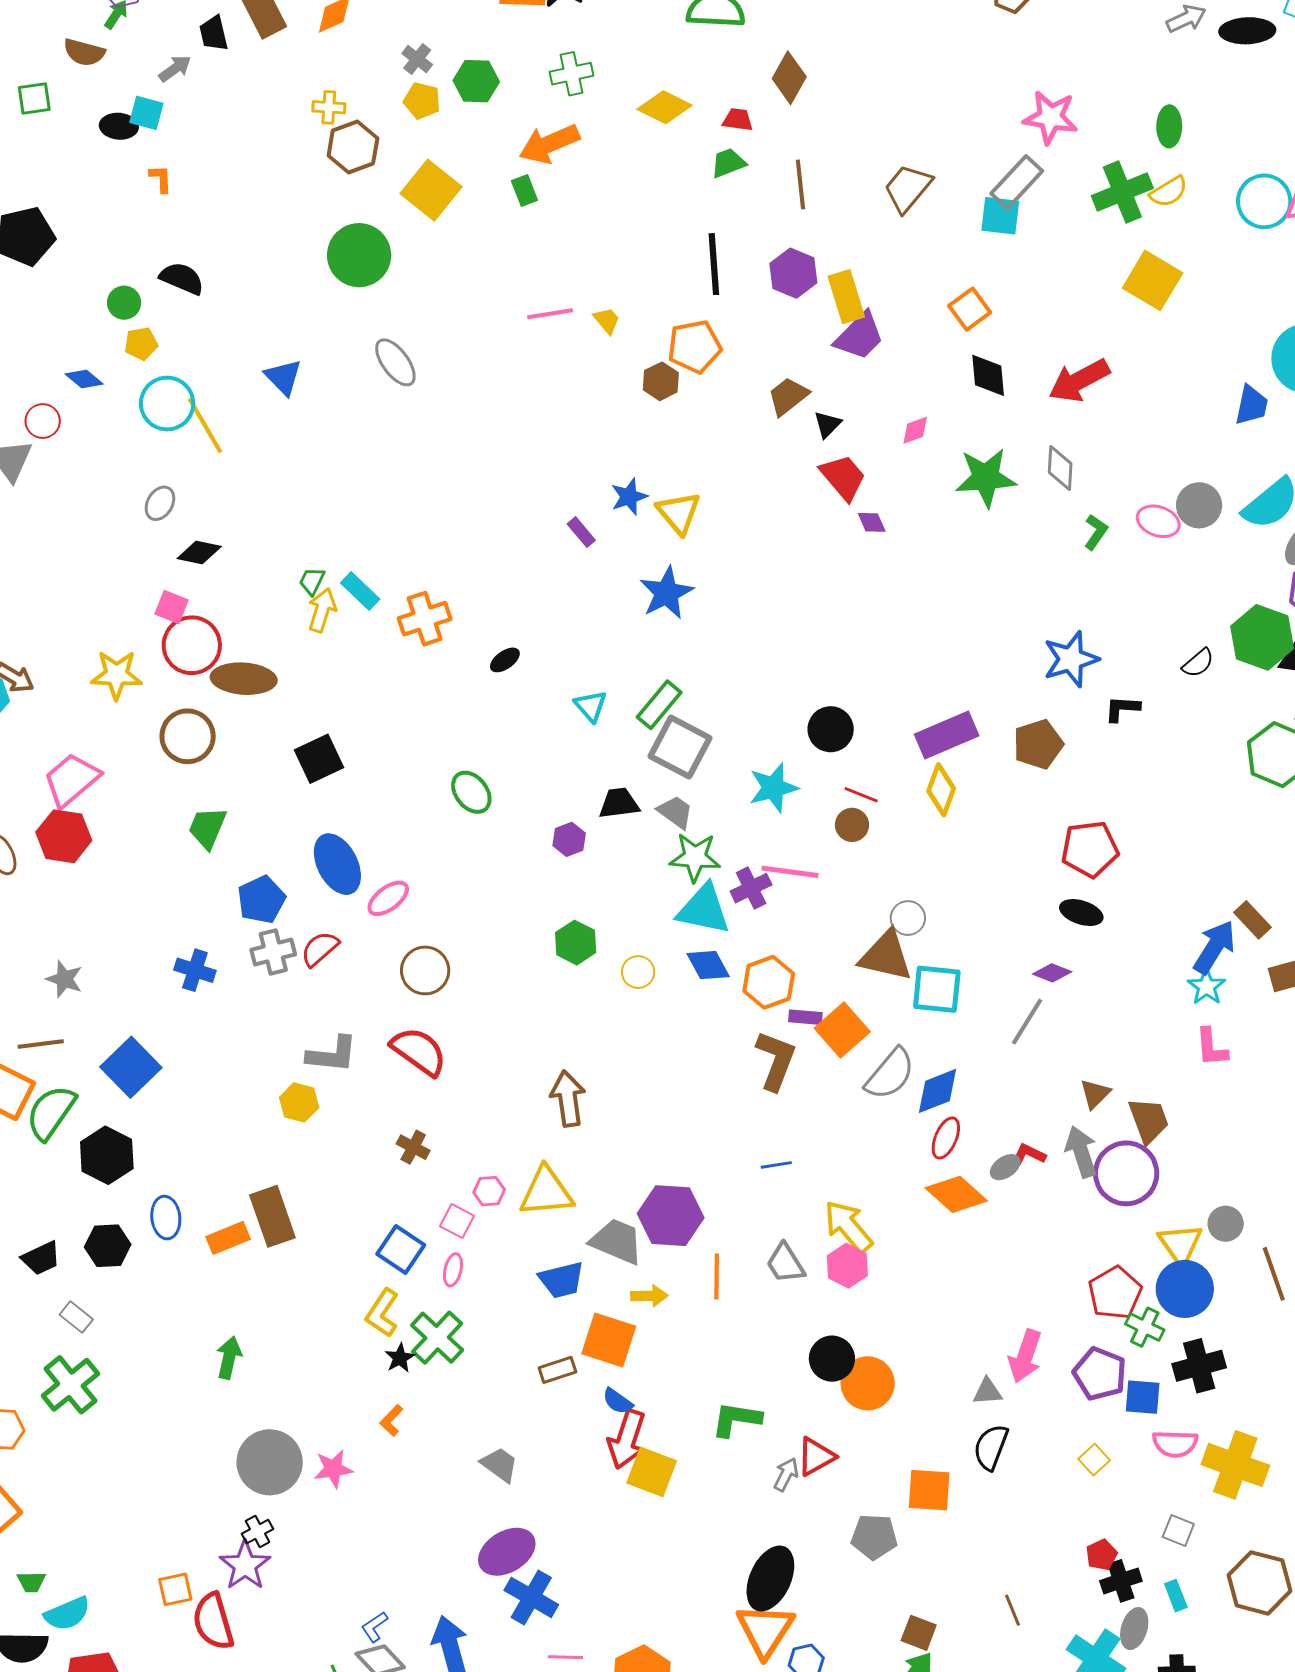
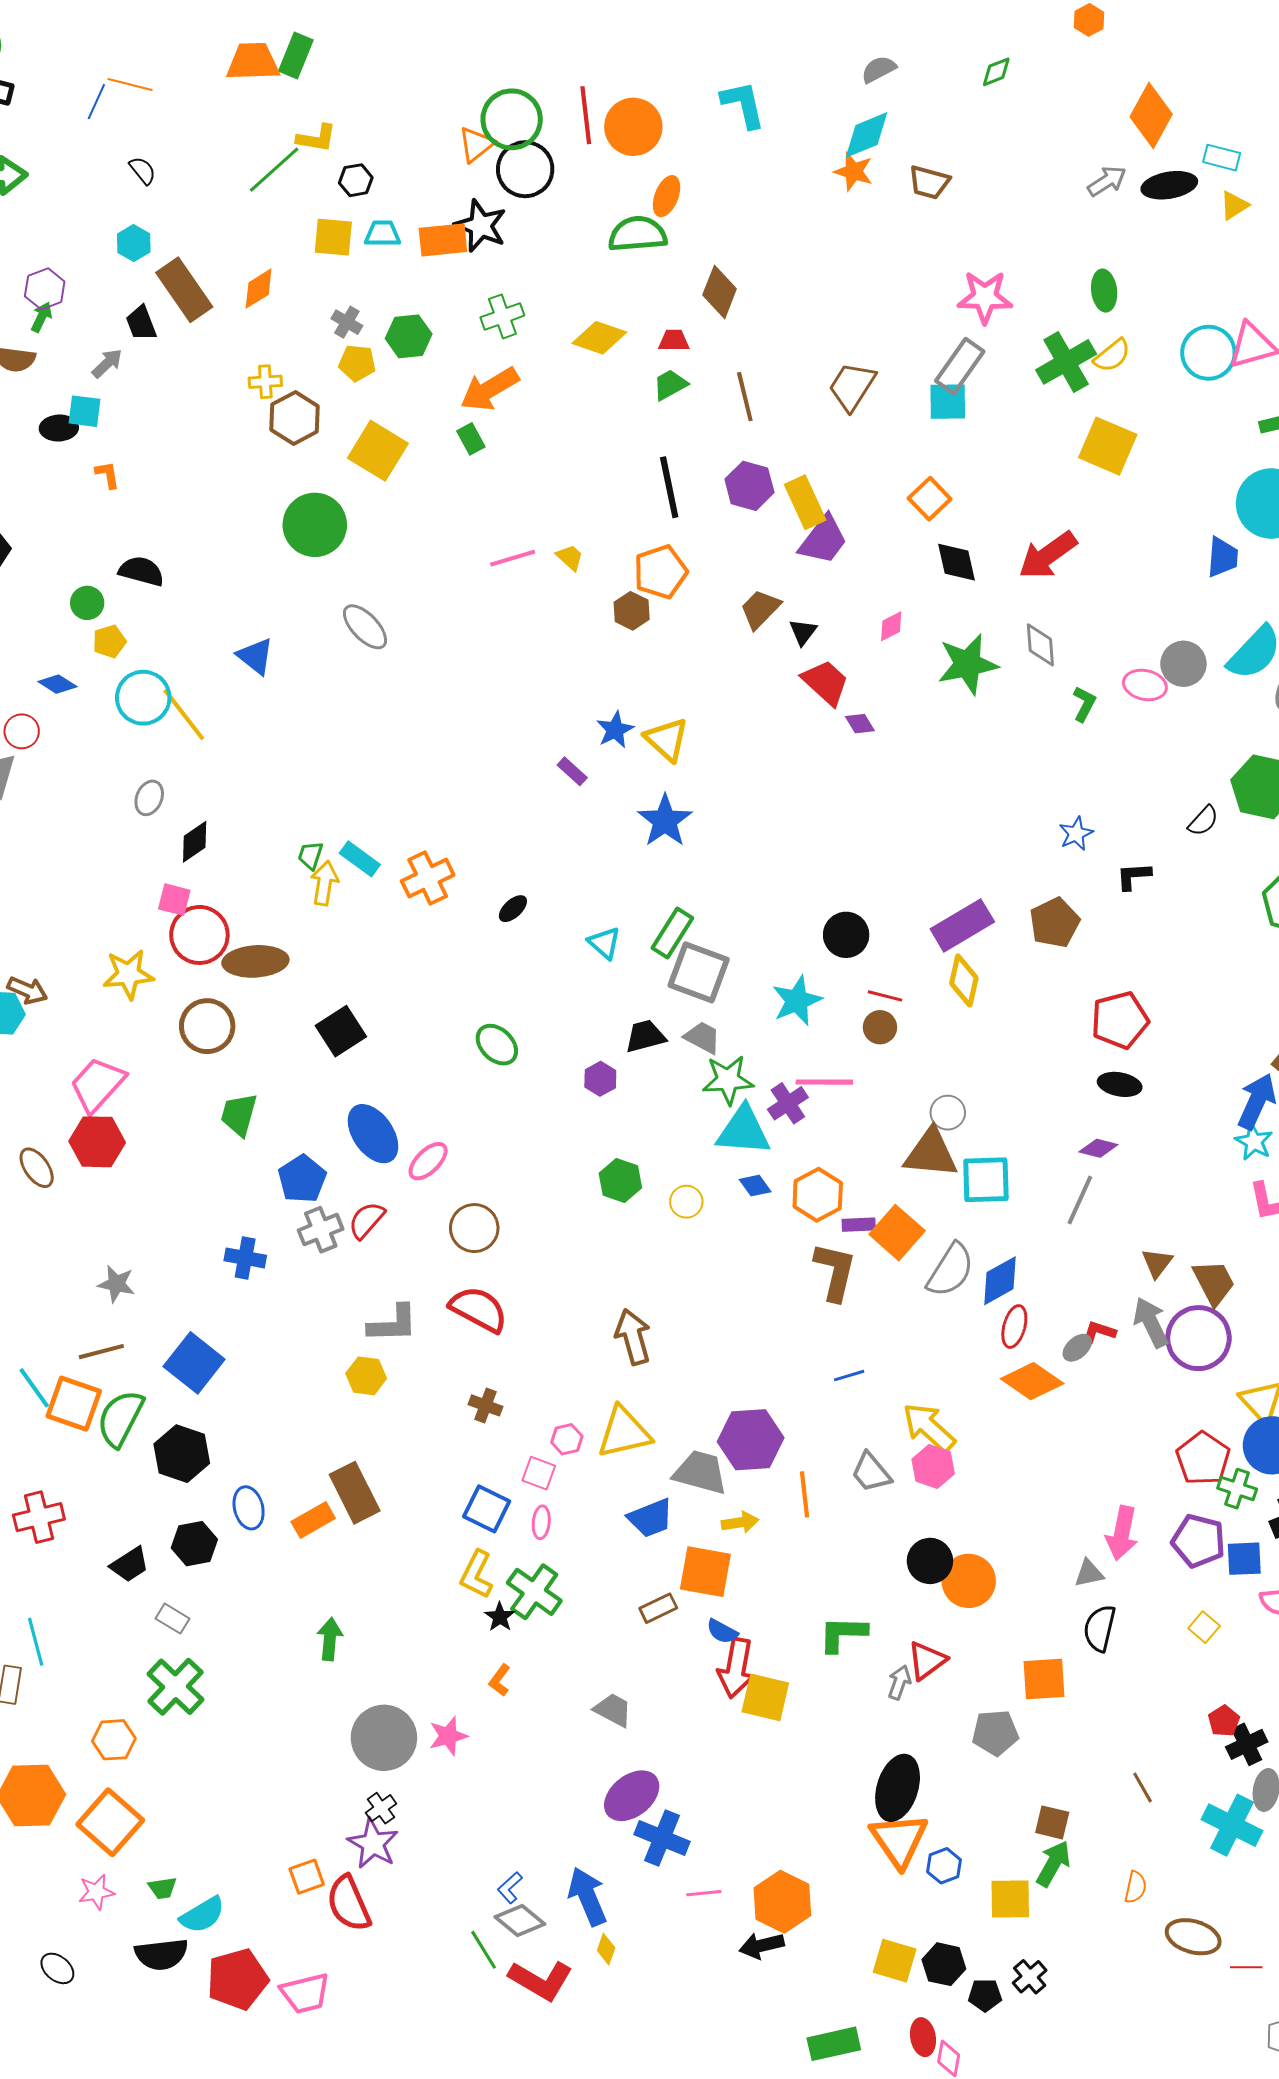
black diamond: (199, 553) -> (195, 842), turned -39
blue star: (1071, 659) -> (1076, 834), size x0.6
blue diamond: (708, 965) -> (755, 1186), size x0.7

